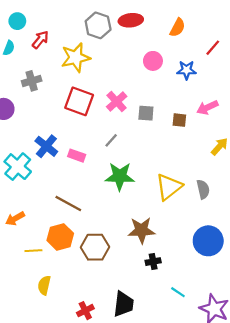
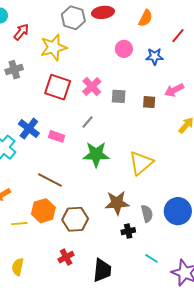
gray semicircle: (203, 189) -> (147, 214), moved
yellow semicircle: (44, 285) -> (18, 267), moved
red cross: (85, 311) -> (66, 257), moved

